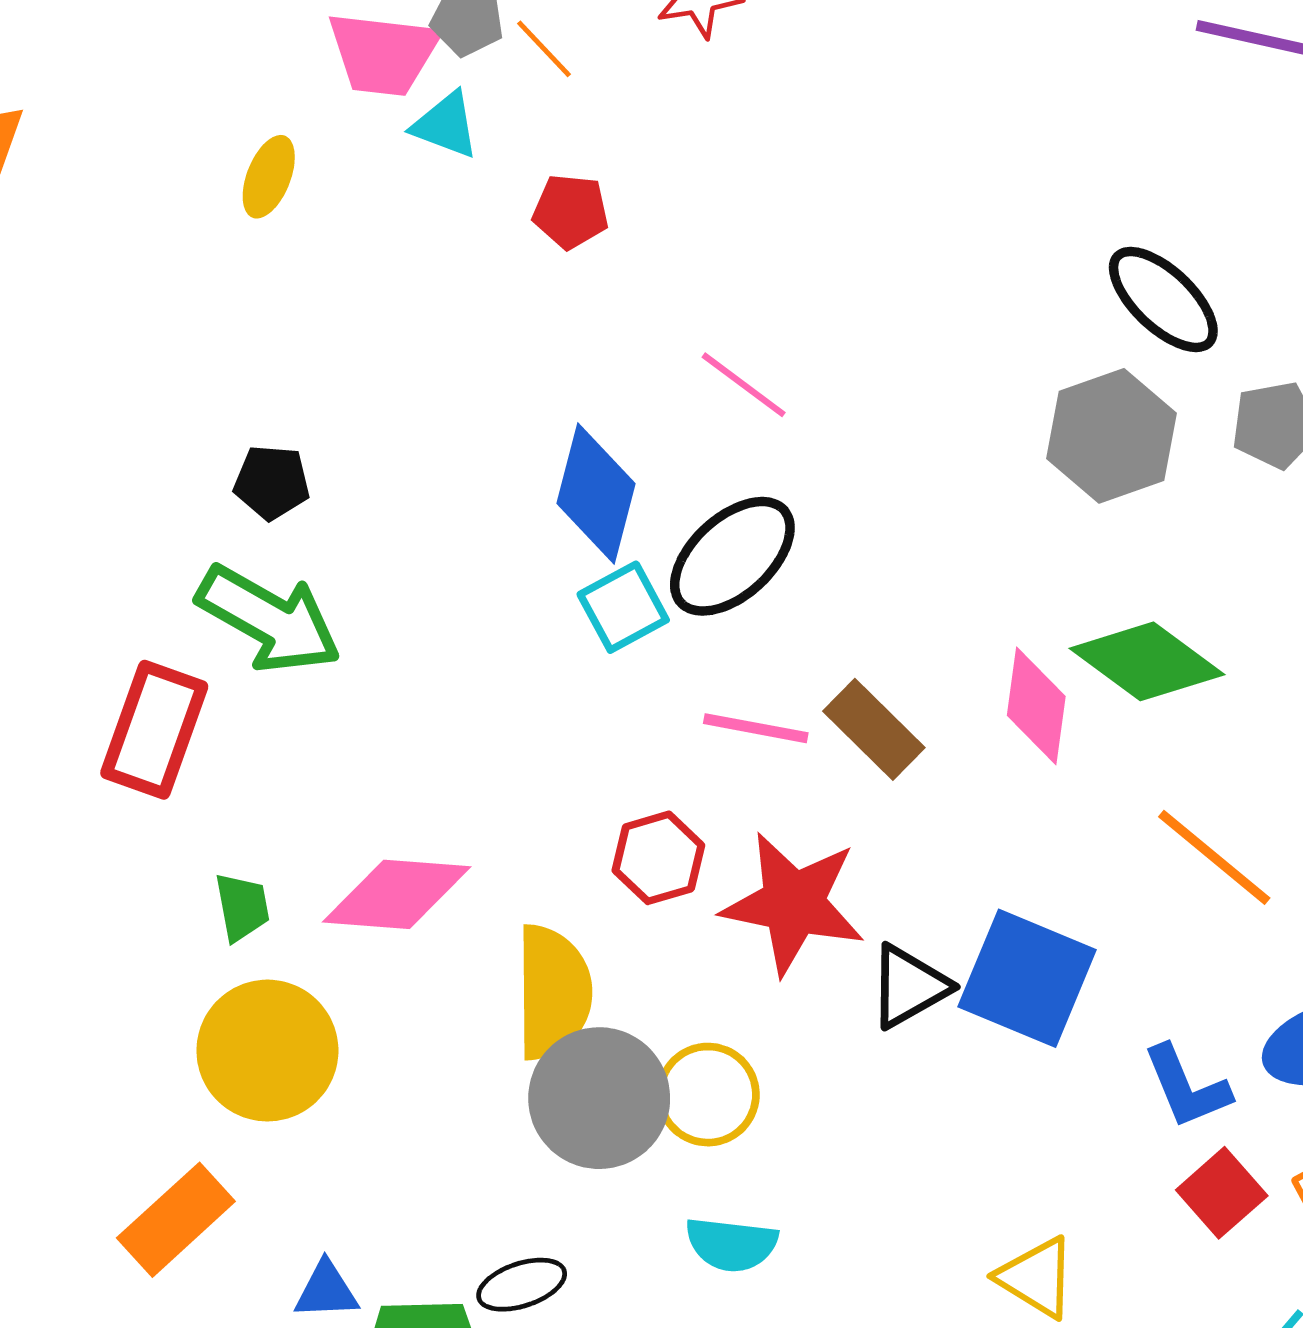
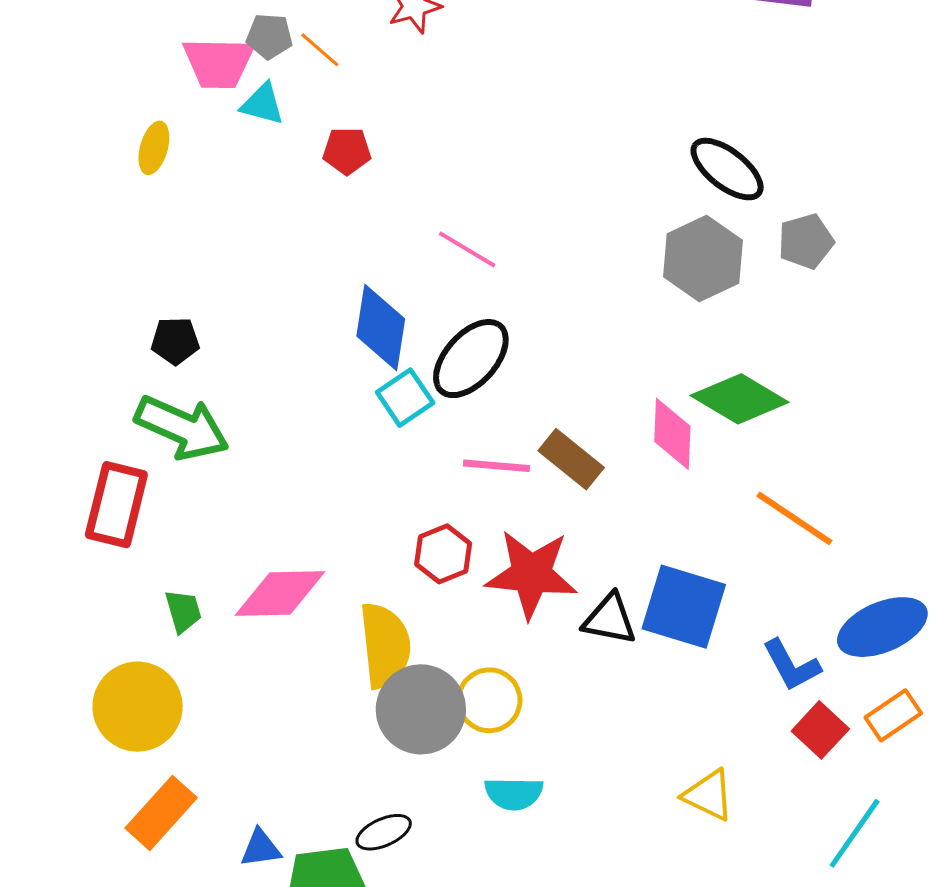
black triangle: (909, 986) -> (610, 619), turned 46
yellow circle: (267, 1051) -> (138, 707), moved

